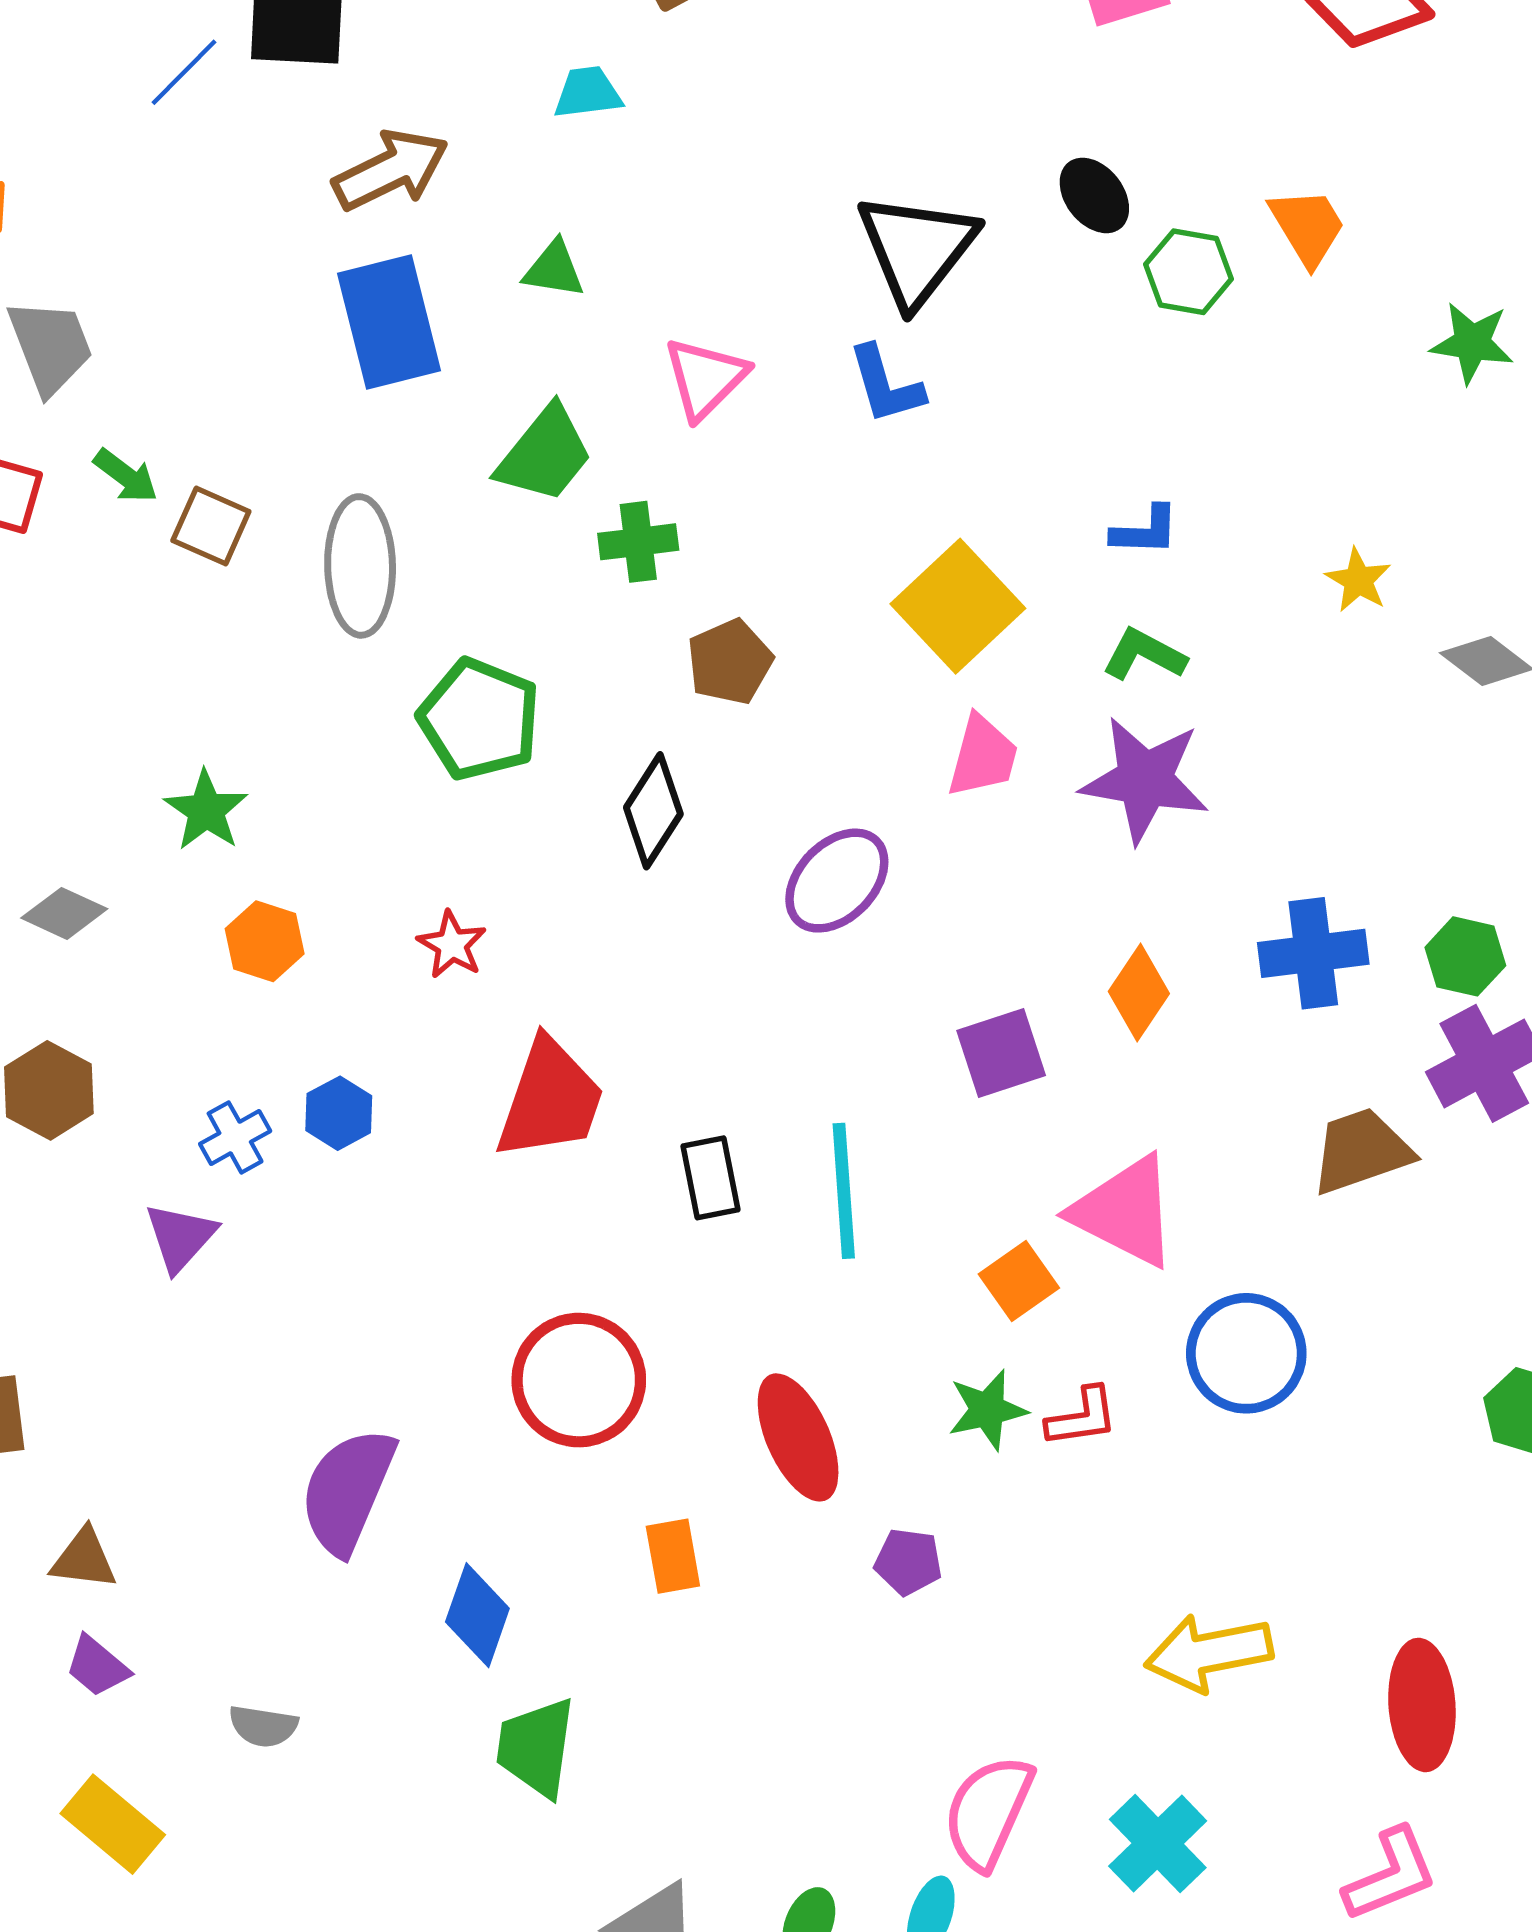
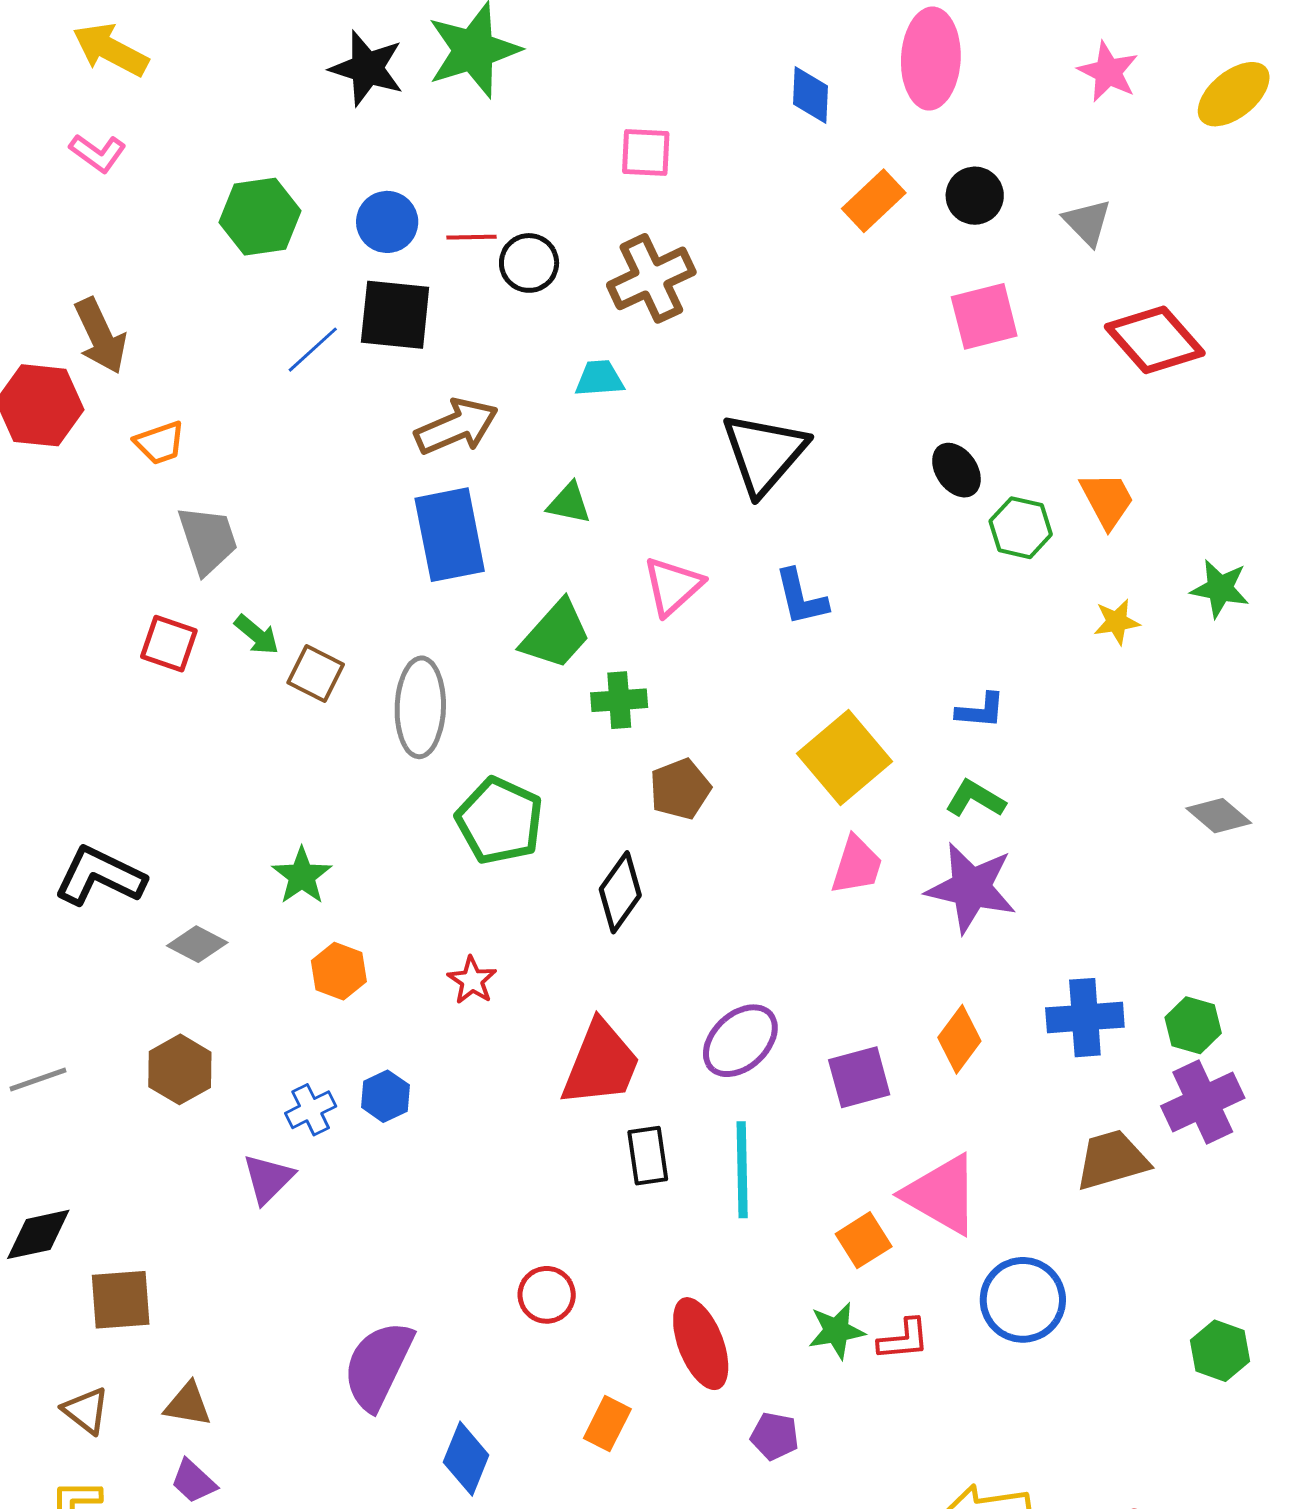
black triangle: (917, 249) -> (764, 453), moved
yellow star: (1358, 580) -> (1117, 622), moved, turned 30
purple ellipse: (837, 881) -> (740, 1041), moved
red trapezoid: (550, 1099) -> (601, 1064), moved
red circle: (579, 1380) -> (547, 1295), size x0.6
orange rectangle: (673, 1556) -> (607, 1424), turned 34

